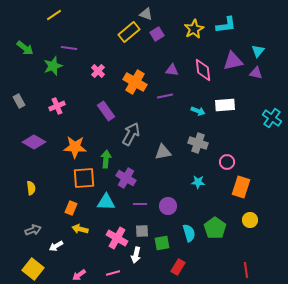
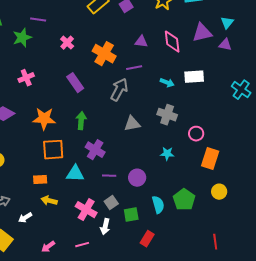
gray arrow: (131, 134) -> (119, 90), moved
green arrow: (106, 159) -> (81, 121), moved
orange rectangle: (71, 208) -> (40, 180), turned 64
gray square: (142, 231) -> (111, 203), turned -32

